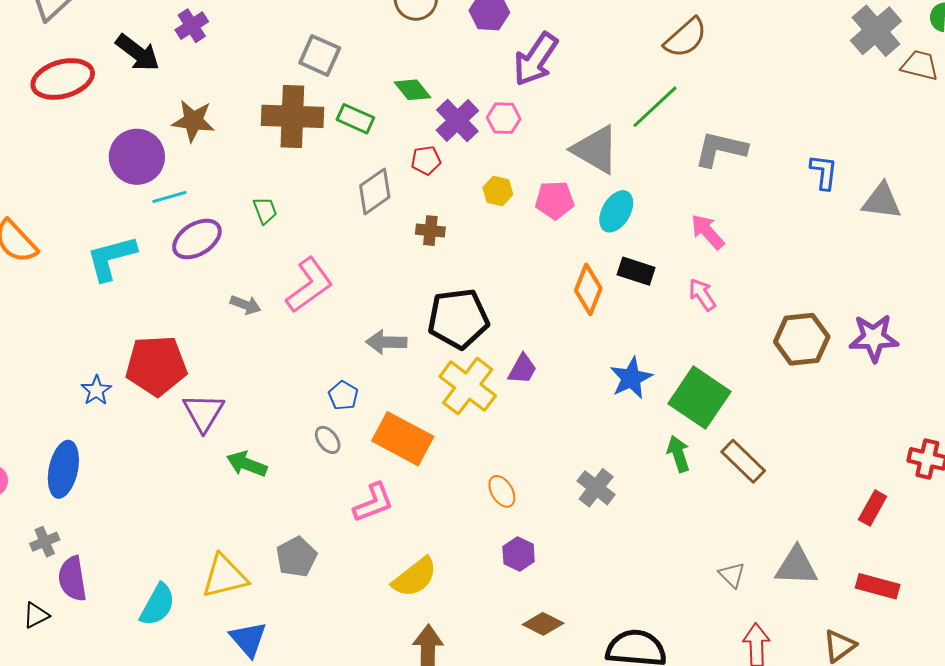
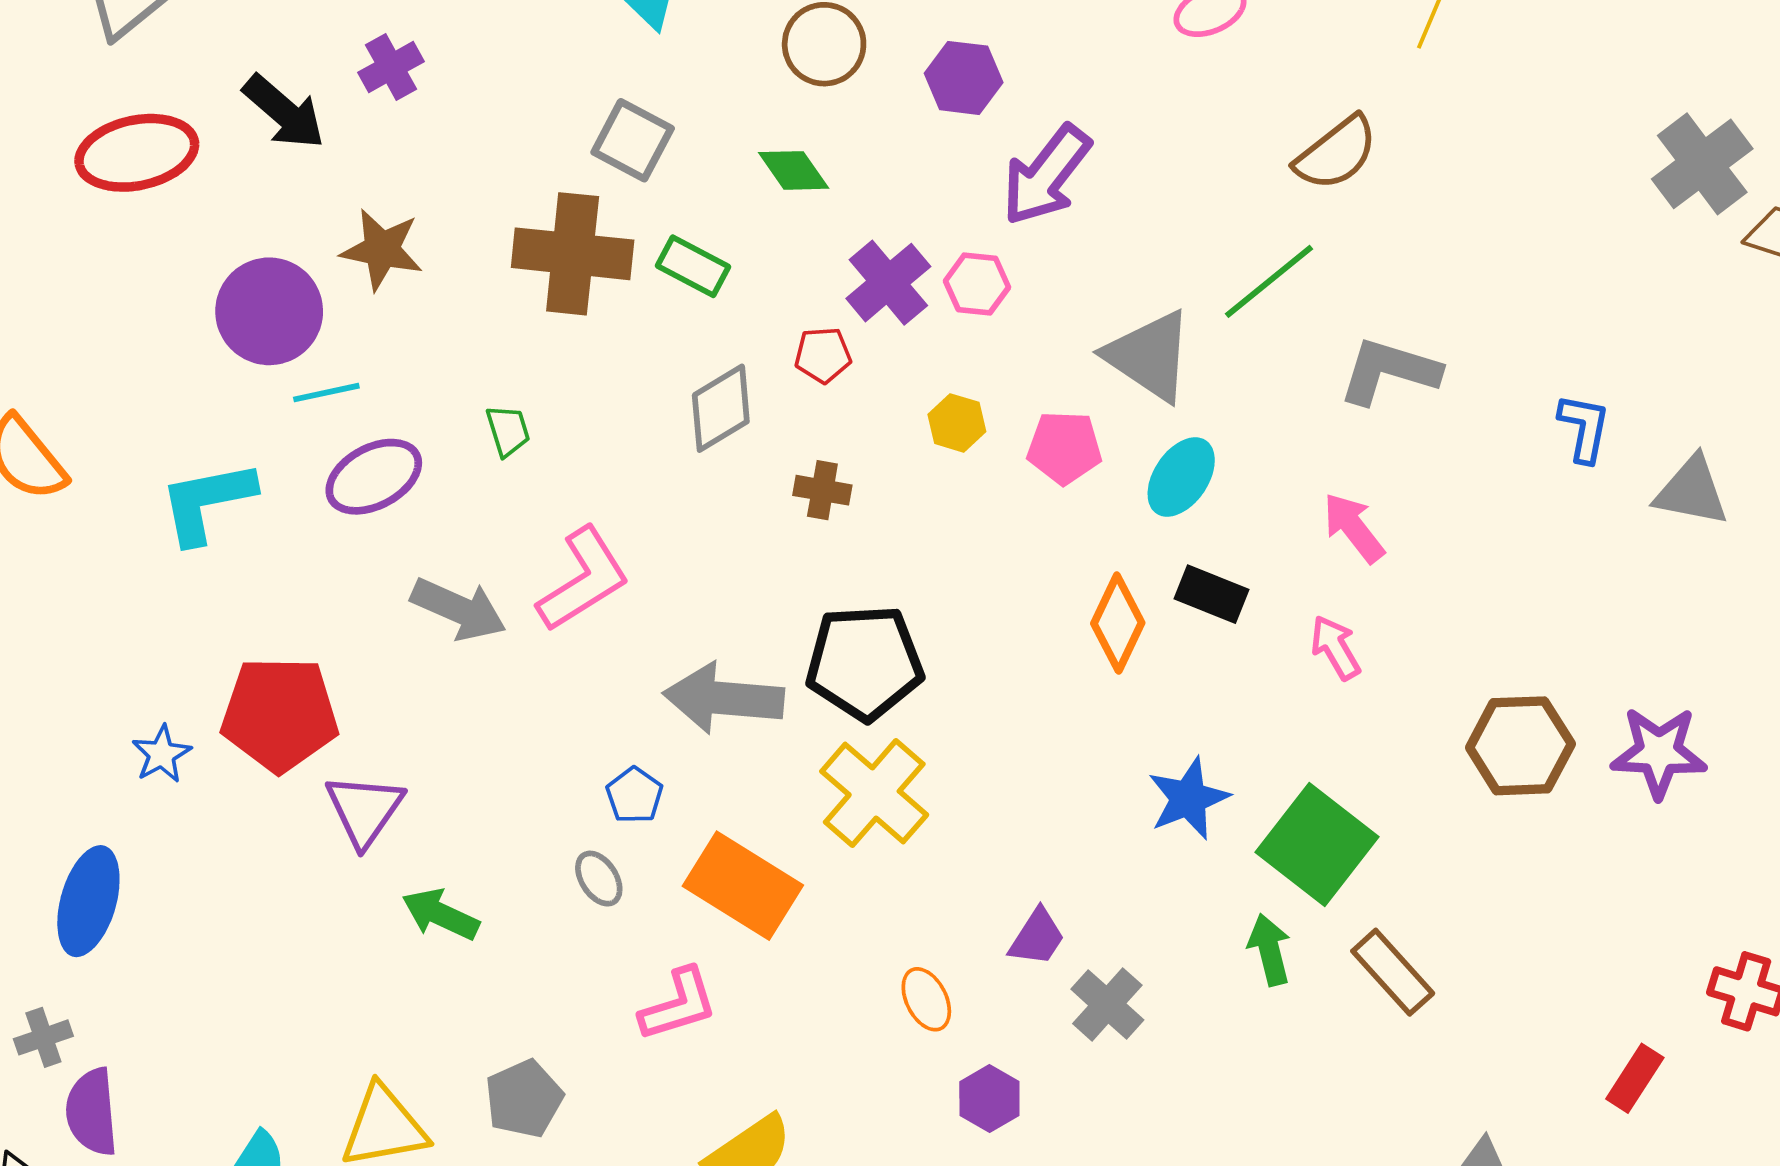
green diamond: (413, 90) -> (794, 170), moved
gray arrow: (246, 305) -> (459, 609), size x1.6
gray arrow: (386, 342) -> (724, 698), size x1.5
purple trapezoid: (522, 369) -> (1037, 937), moved
purple hexagon: (519, 554) -> (989, 1099), moved

